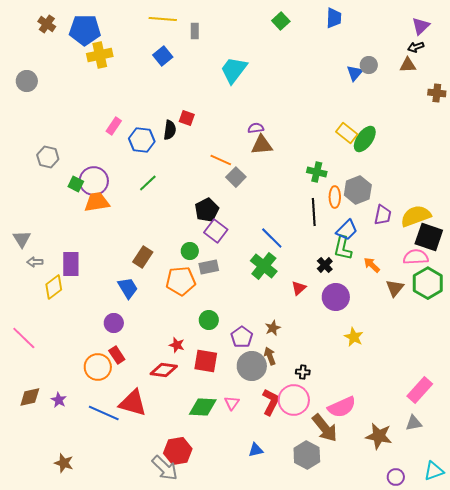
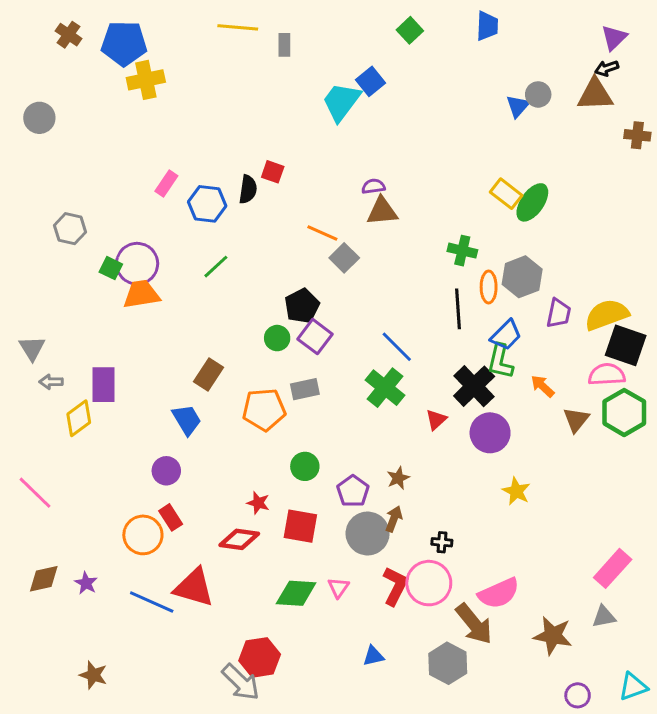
blue square: (163, 56) -> (370, 81), moved
brown triangle: (408, 65) -> (595, 94), size x1.5
green circle: (190, 251) -> (277, 338), moved
black cross: (325, 265) -> (474, 386), size x1.8
brown arrow: (270, 356) -> (394, 519), turned 42

